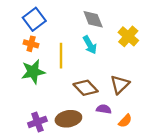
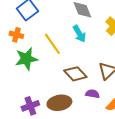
orange cross: (31, 44) -> (16, 35), moved
yellow line: (61, 56) -> (52, 44), turned -35

